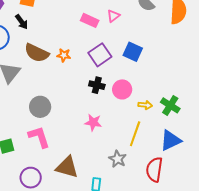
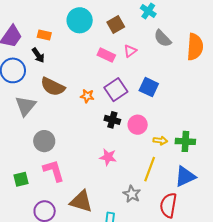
orange star: (64, 55) -> (87, 96), moved
green cross: (170, 105) -> (185, 141), turned -30
gray circle: (40, 107) -> (44, 141), moved

